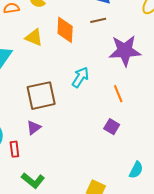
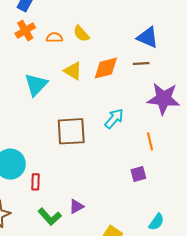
orange diamond: (65, 30) -> (106, 68), turned 64
purple triangle: (34, 127) -> (76, 206), moved
purple square: (112, 127) -> (138, 174), turned 35

